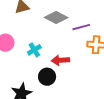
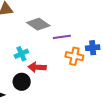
cyan cross: (34, 50) -> (21, 54), moved

